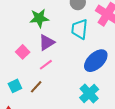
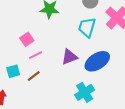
purple triangle: (47, 42) -> (69, 57), moved
pink line: (46, 65) -> (36, 55), moved

